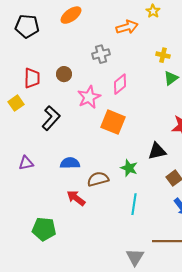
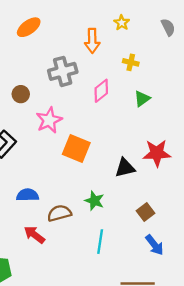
orange arrow: (127, 27) -> (92, 41), turned 105
gray cross: (101, 54) -> (63, 71), size x1.4
yellow cross: (163, 55) -> (131, 62), moved
pink diamond: (120, 84) -> (101, 91), moved
black triangle: (157, 151) -> (125, 168), moved

